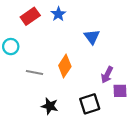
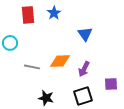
red rectangle: (30, 16) -> (28, 15), turned -60
orange diamond: (65, 66) -> (60, 61), turned 55
purple arrow: (107, 75) -> (84, 69), moved

